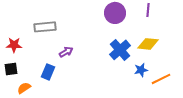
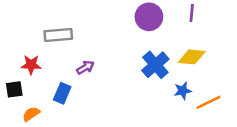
red star: (14, 45) -> (31, 65), moved

